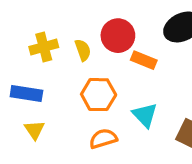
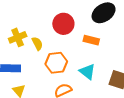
yellow semicircle: (83, 50) -> (37, 44), moved
orange rectangle: (144, 60) -> (91, 40), moved

